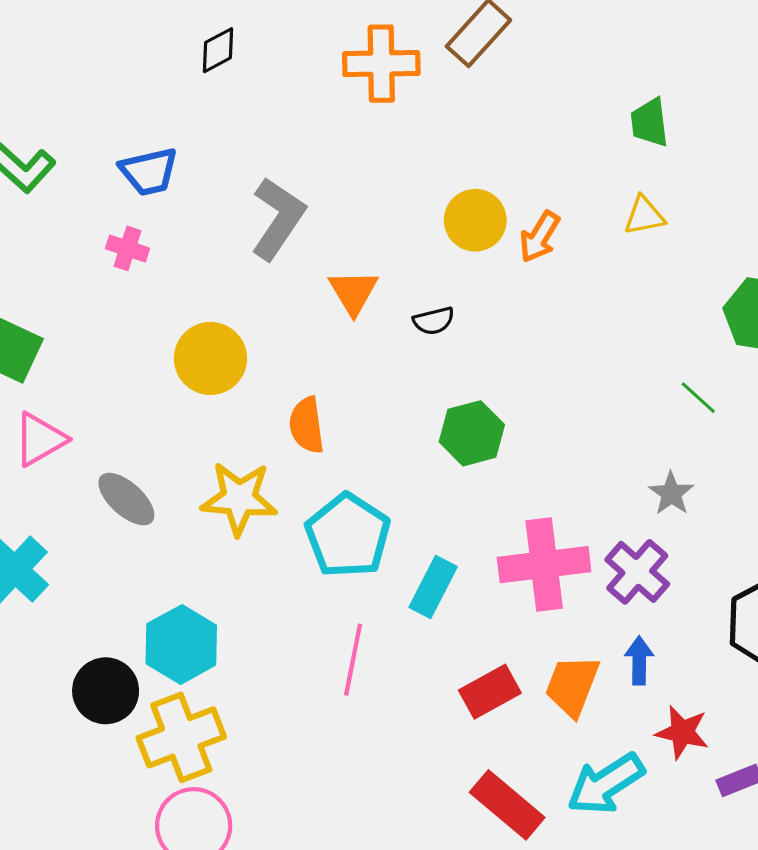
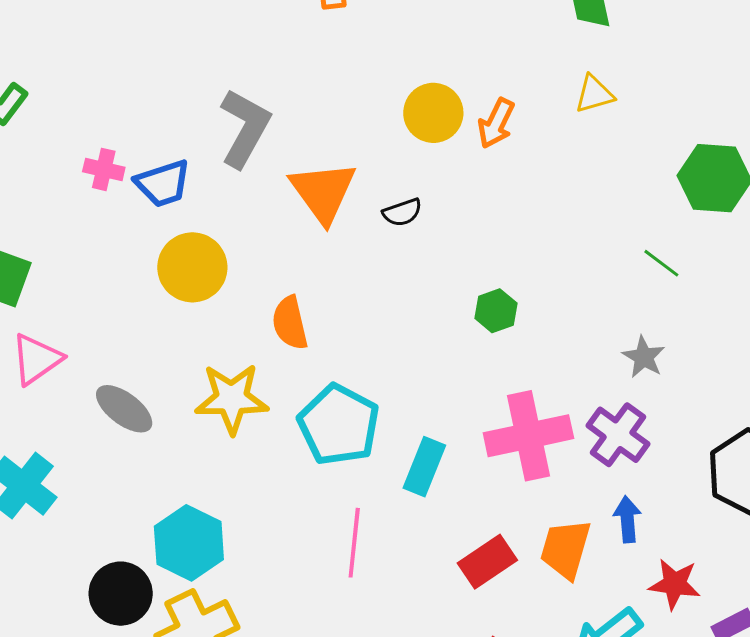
blue trapezoid: (149, 172) -> (163, 183), moved
orange triangle: (353, 292) -> (323, 192), size x1.4
green hexagon: (472, 433) -> (496, 311), moved, size x0.7

